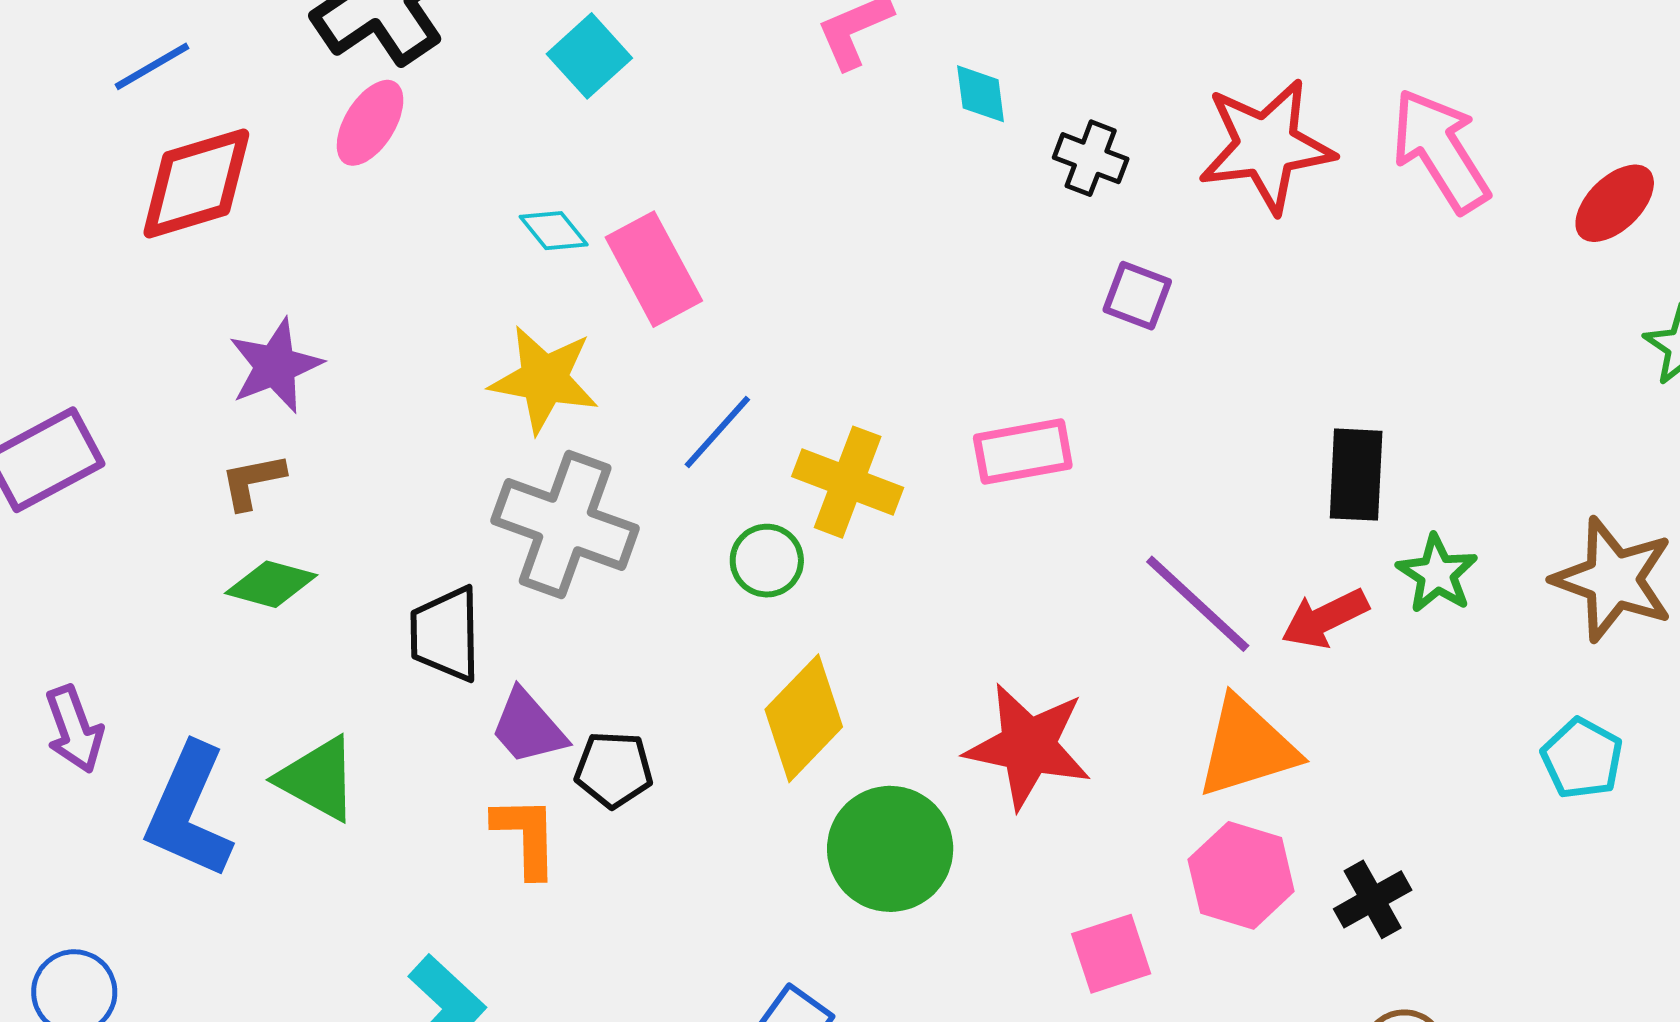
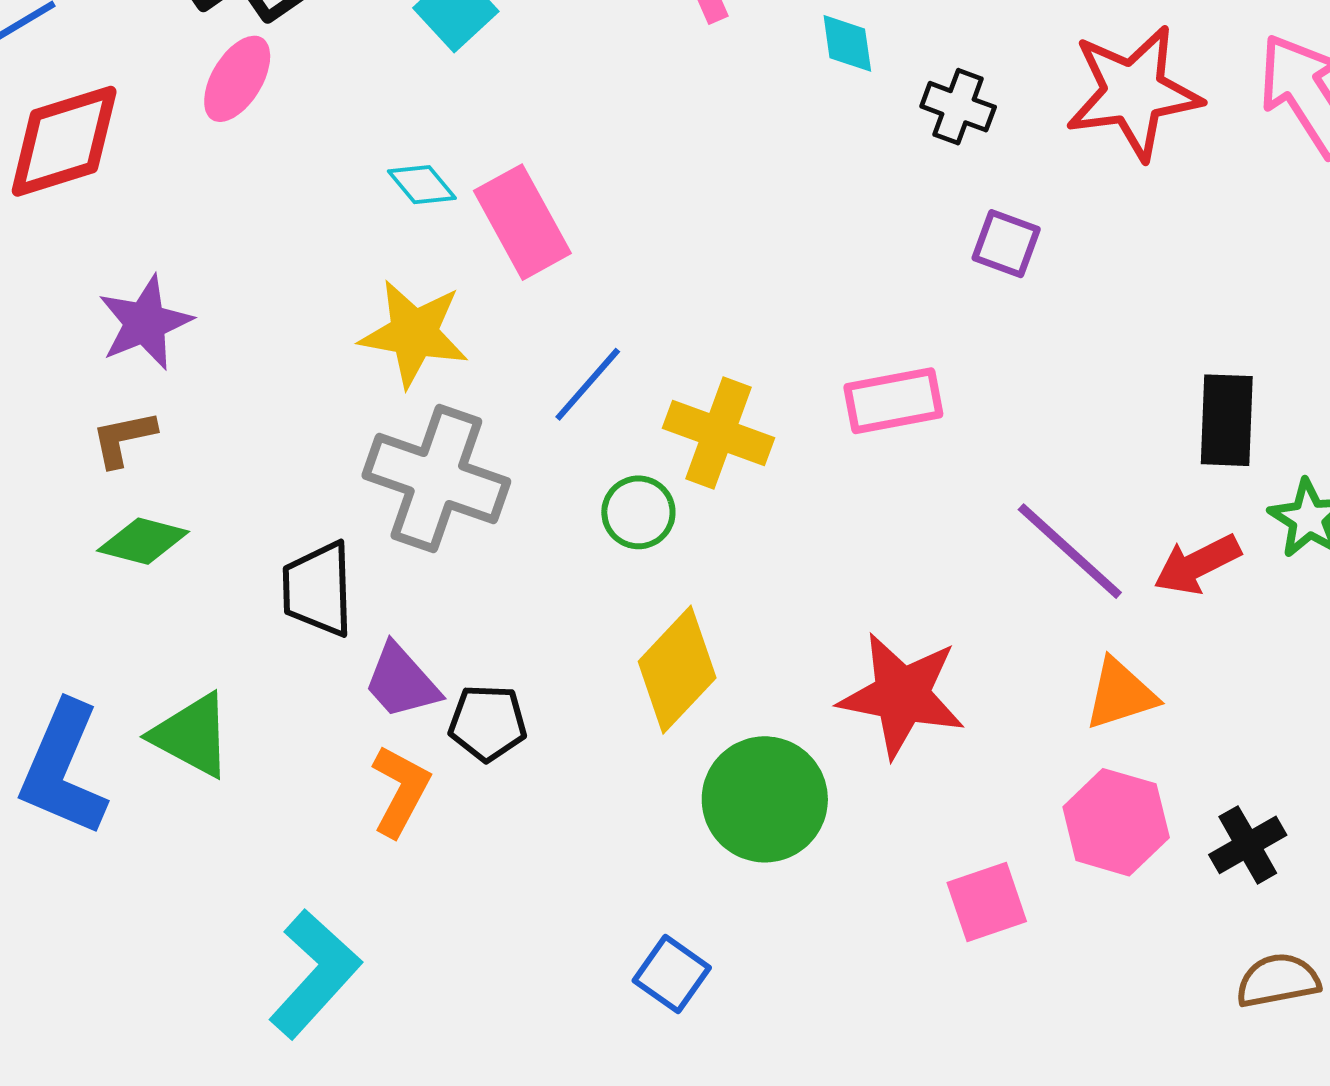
orange triangle: (1247, 747) -> (1120, 694), size x0.7
orange L-shape: (526, 836) -> (400, 791), turned 30

